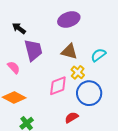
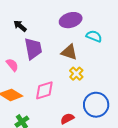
cyan semicircle: (98, 55) -> (94, 36), moved, turned 56
pink diamond: (58, 86) -> (44, 90), moved
blue circle: (89, 93) -> (96, 105), moved

